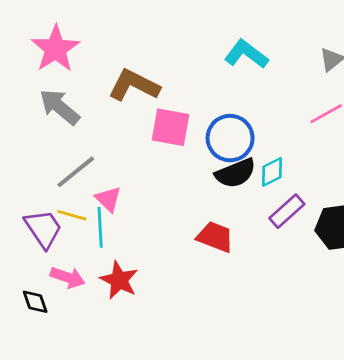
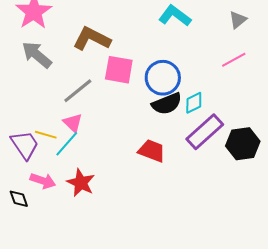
gray line: (76, 172) -> (78, 91), moved
purple rectangle: (287, 211) -> (205, 132), size x1.4
cyan line: (100, 227) -> (67, 144), turned 44

